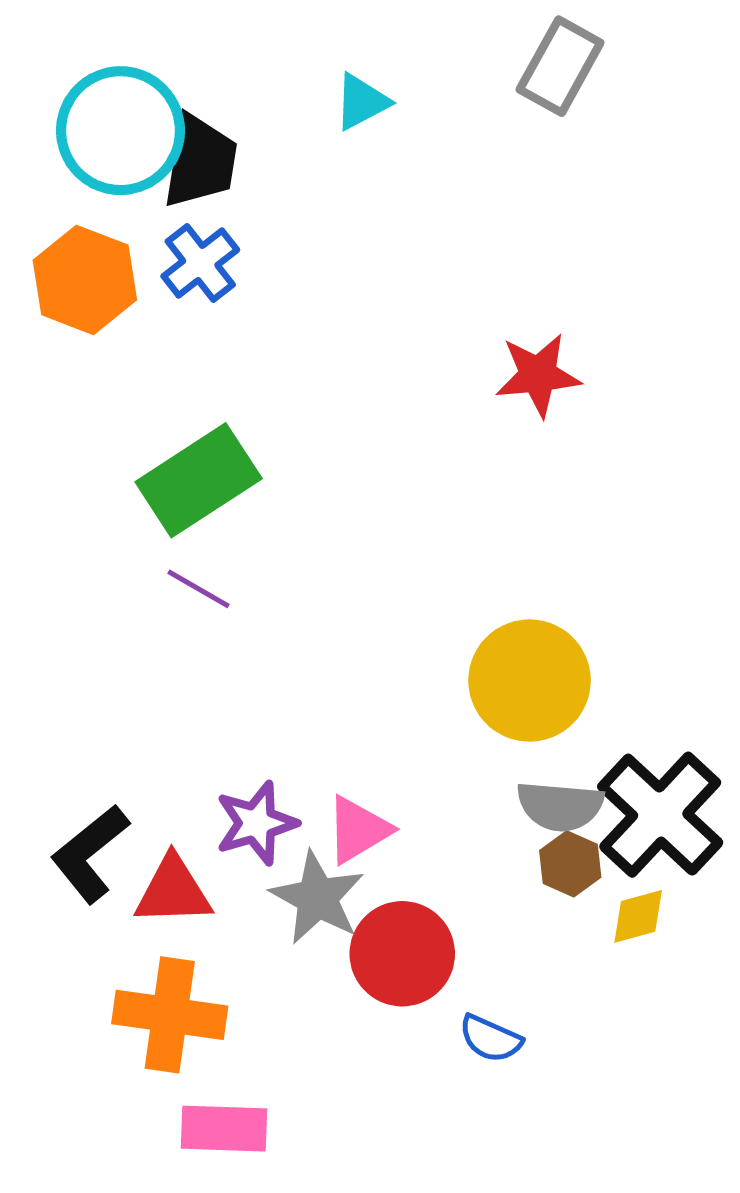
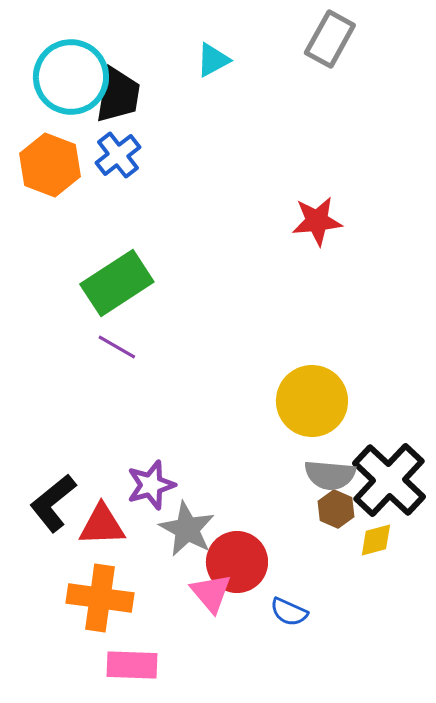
pink triangle: (358, 830) -> (211, 593), moved, turned -39

